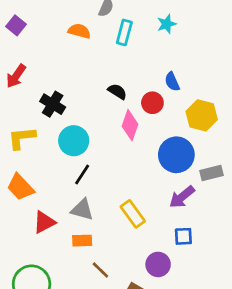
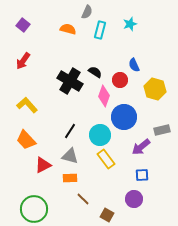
black cross: (53, 104) -> (70, 81), moved, size x1.4
yellow L-shape: (22, 138) -> (27, 105), turned 55
cyan circle: (74, 141) -> (100, 135), moved
blue circle: (176, 155) -> (124, 117), moved
purple circle: (158, 264) -> (134, 199), moved

